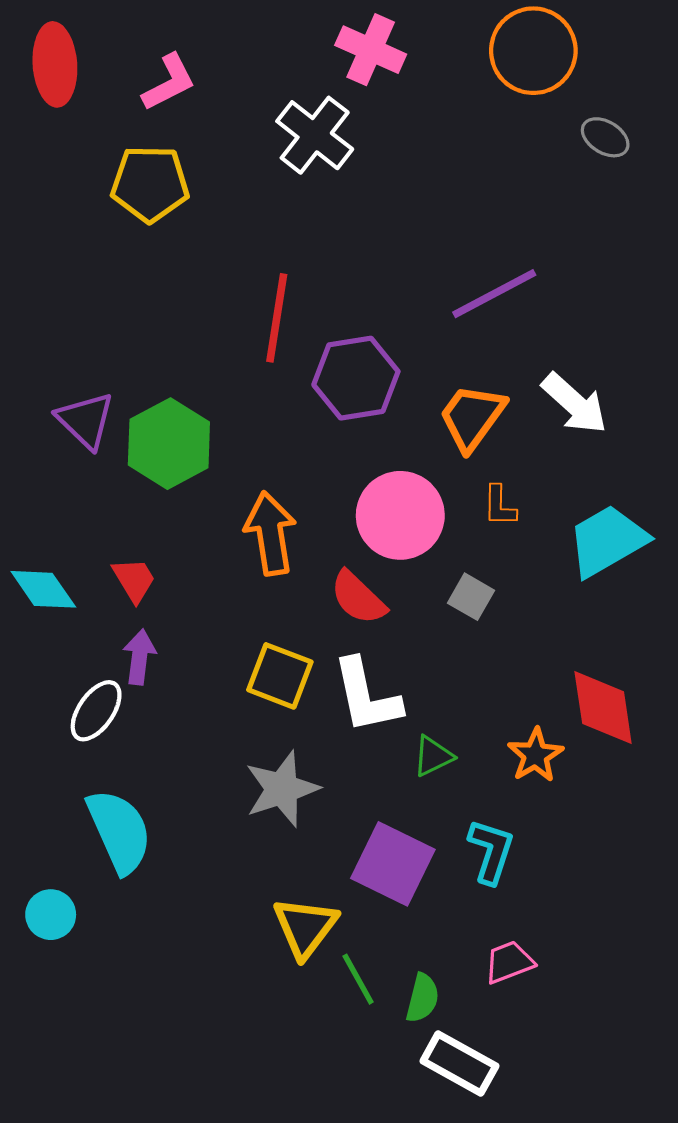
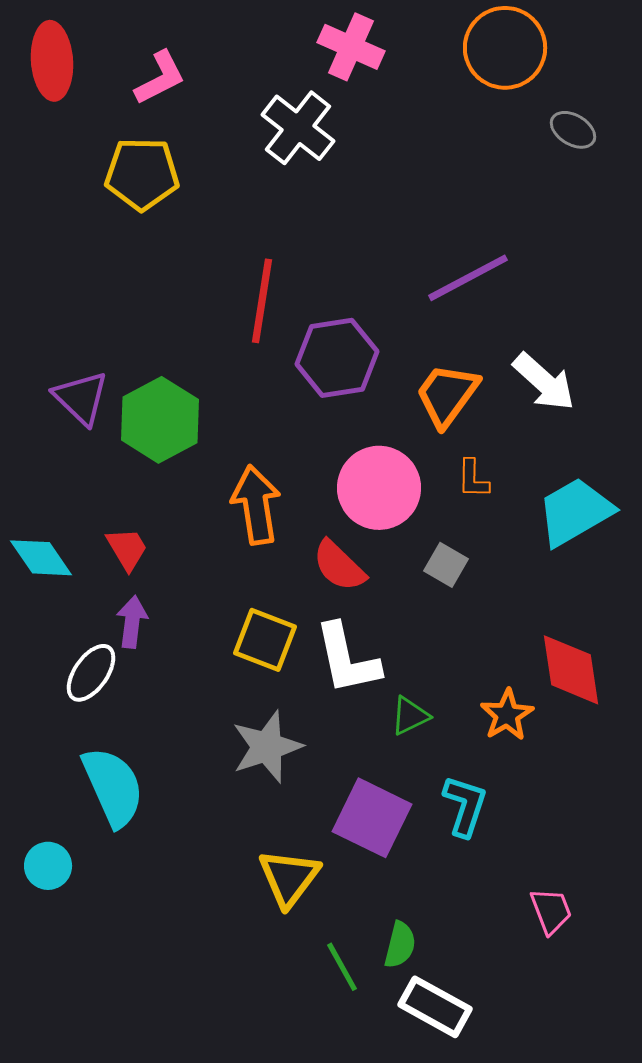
pink trapezoid: (509, 962) -> (551, 911), moved, turned 90
green line: (358, 979) -> (342, 967), moved

